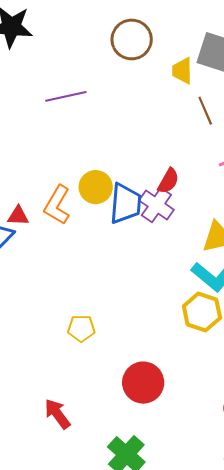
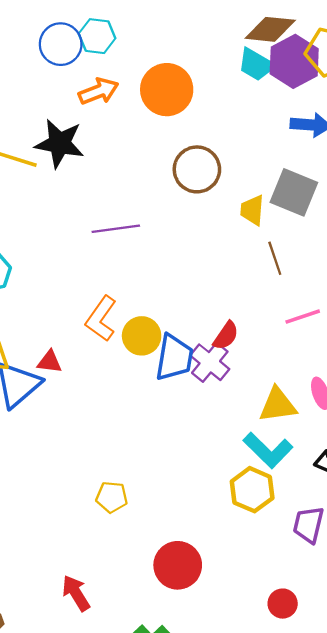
orange L-shape: (57, 205) -> (101, 319), moved

